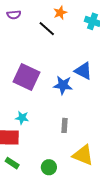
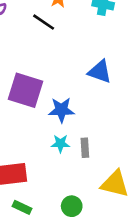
blue star: (63, 85) -> (61, 110), moved
cyan star: (22, 118) -> (60, 144), moved

